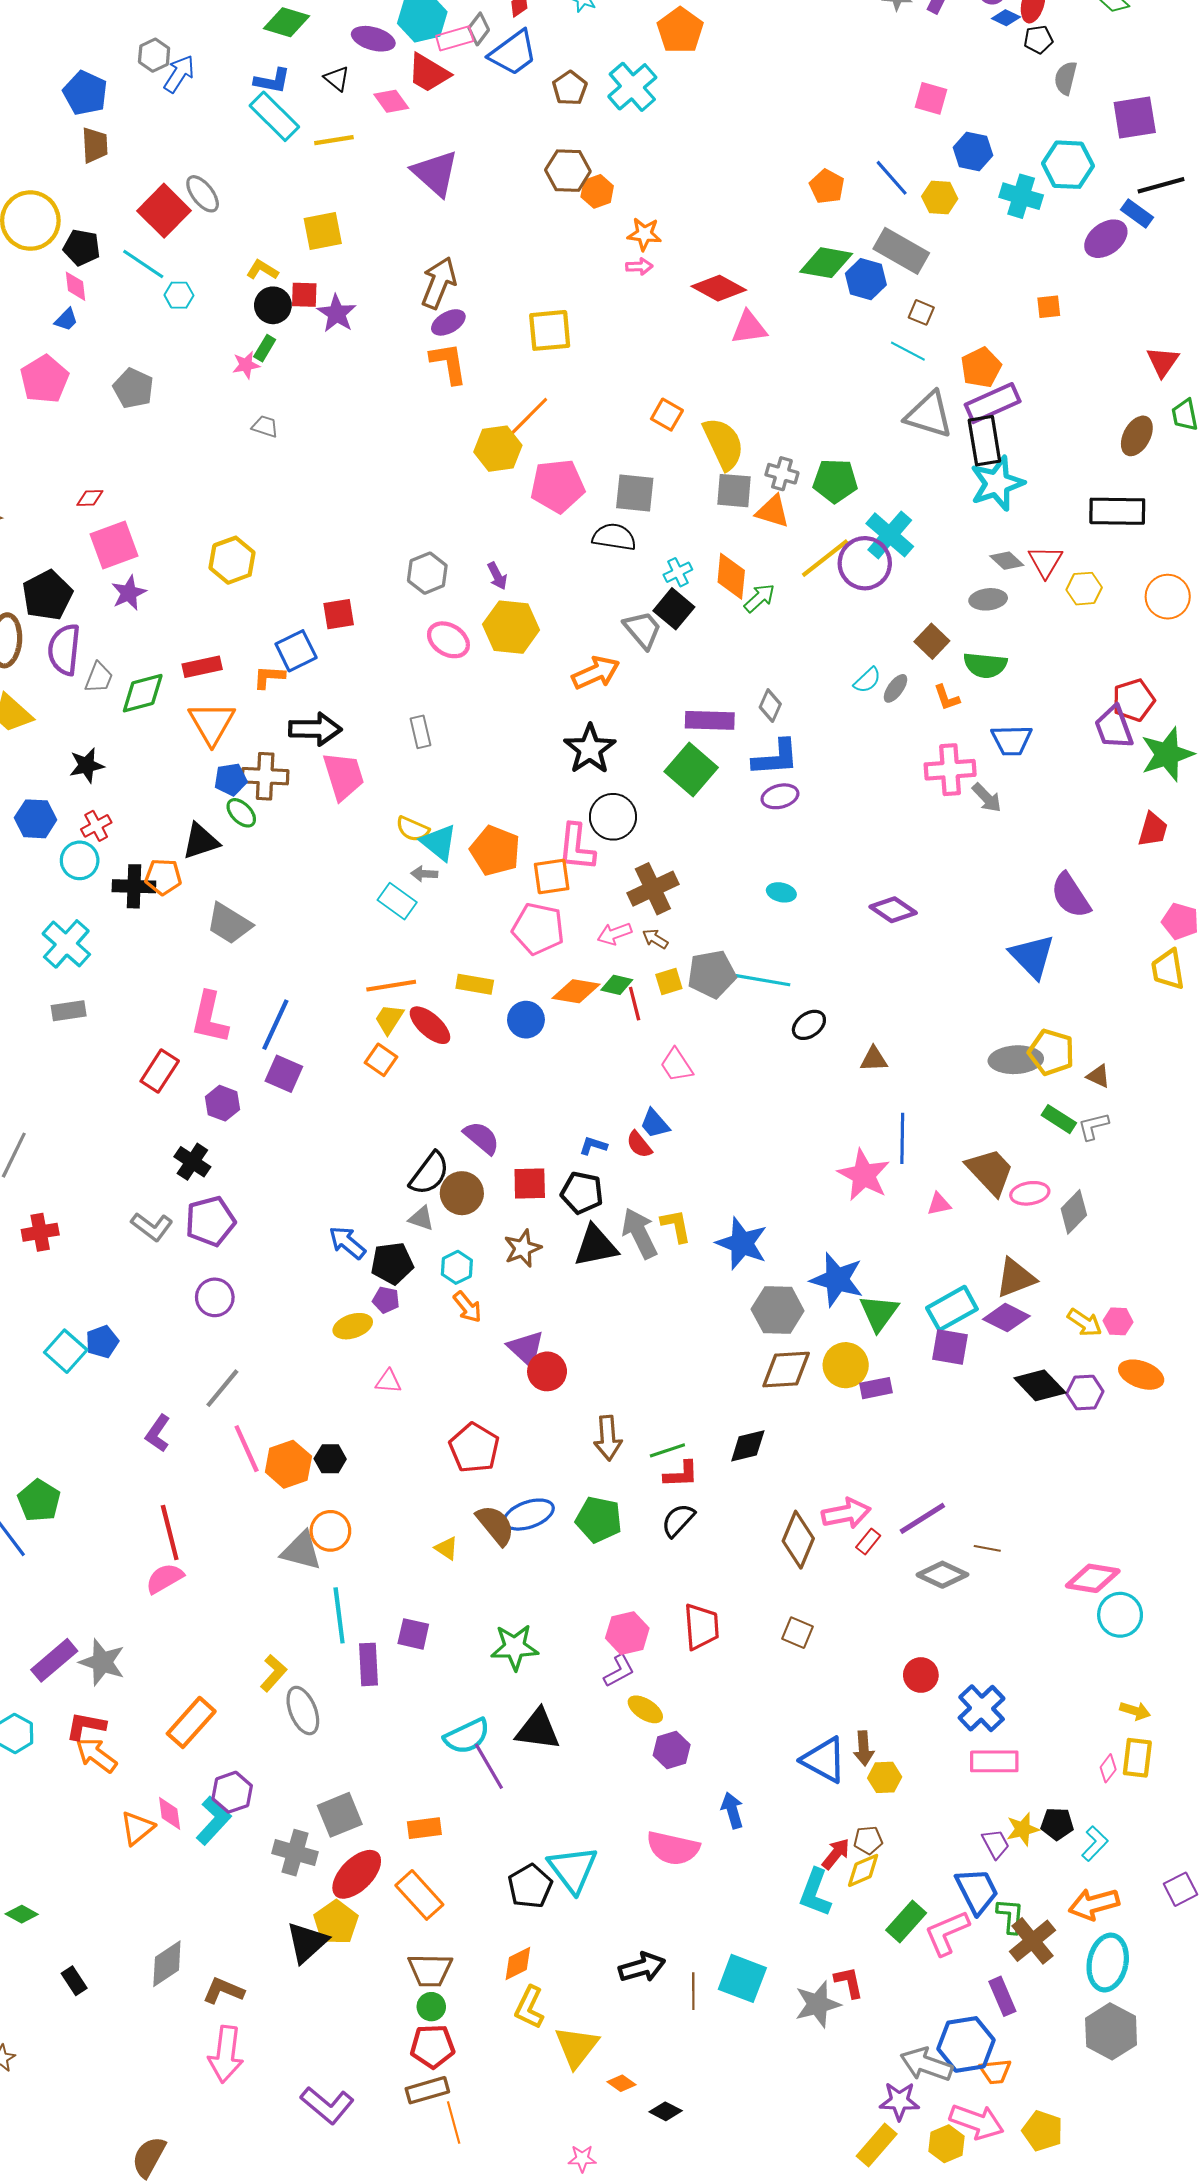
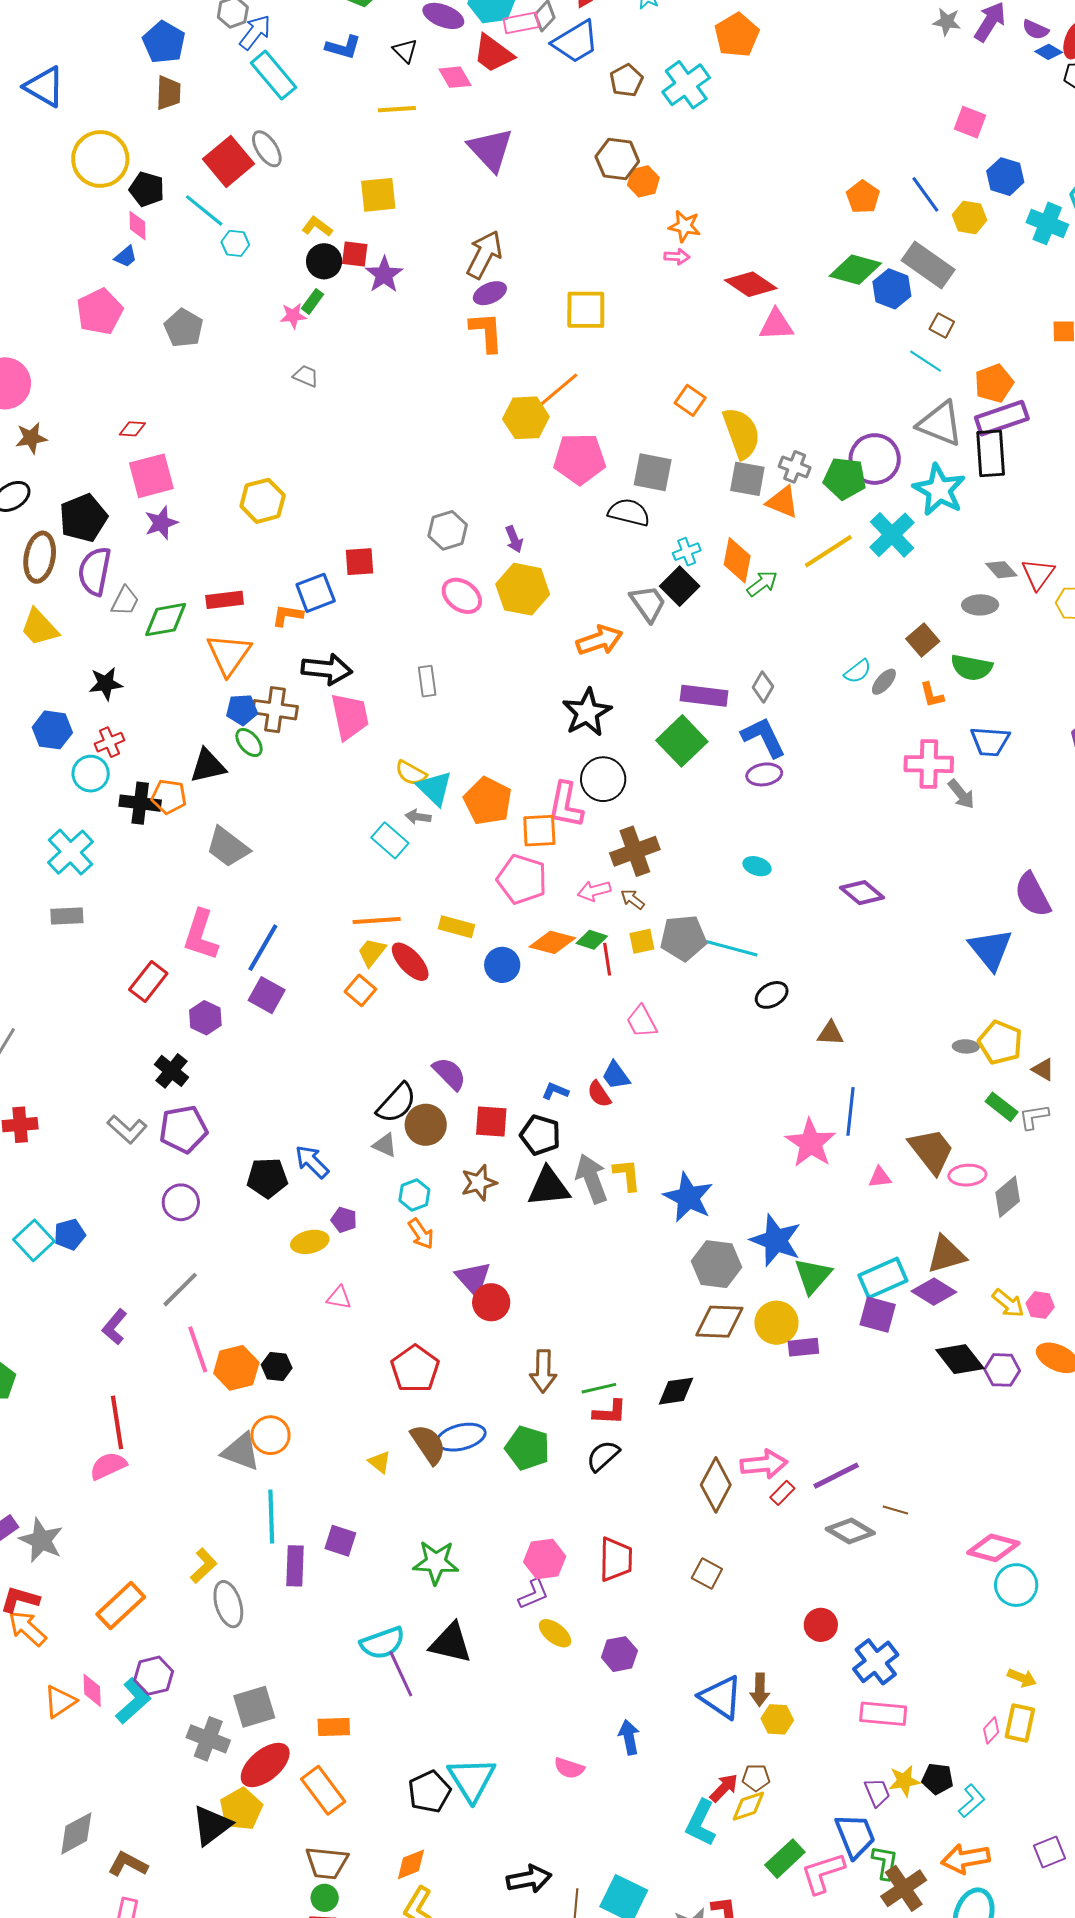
cyan rectangle: (274, 116) -> (273, 75), moved
cyan star: (997, 483) -> (939, 490), moved, turned -30
purple circle: (865, 563) -> (875, 459), moved
blue L-shape: (776, 758) -> (763, 737), turned -117
gray ellipse: (1016, 1060) -> (966, 1046), size x0.5
black pentagon: (392, 1263) -> (267, 1178), moved
purple hexagon: (672, 1750) -> (619, 1654), moved
pink semicircle: (673, 1848) -> (569, 1768), size x0.6

